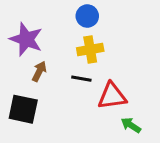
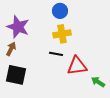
brown arrow: (39, 71) -> (11, 49), moved
green arrow: (131, 125) -> (98, 82), moved

